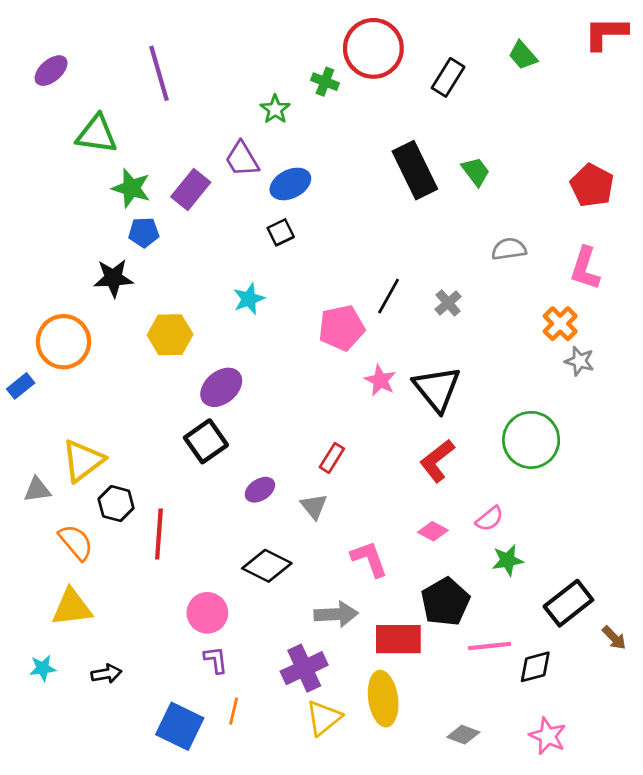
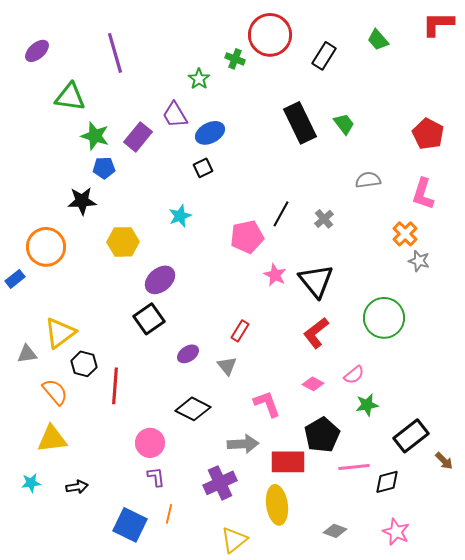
yellow triangle: (324, 718) -> (234, 540), moved

